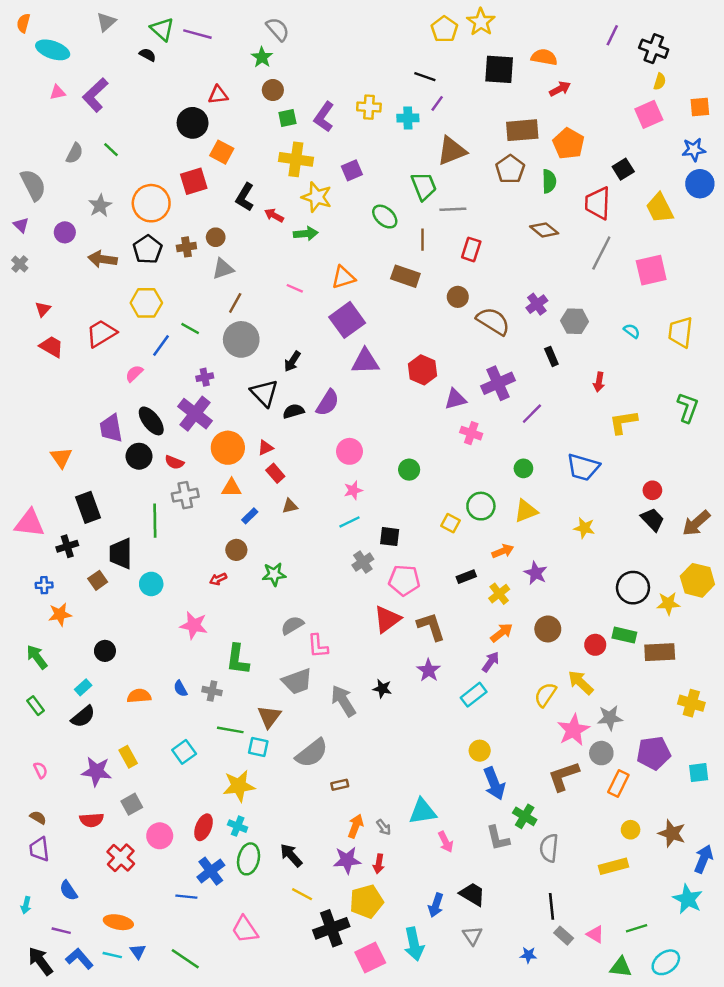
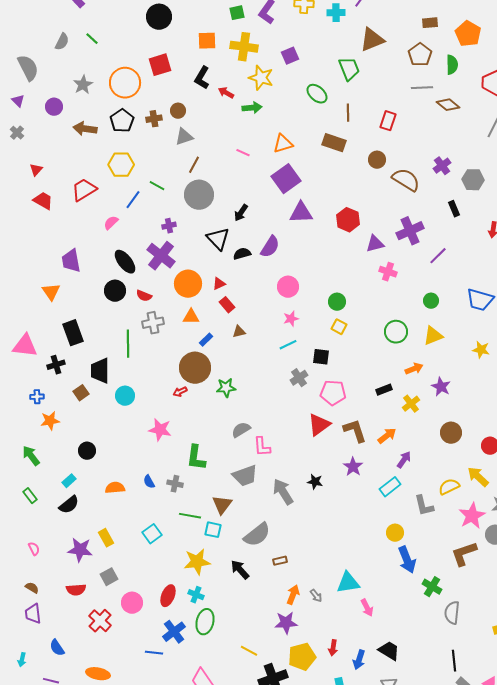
brown rectangle: (522, 130) -> (430, 23), size x0.6
orange square: (222, 152) -> (207, 41), moved, turned -30
gray line: (453, 209) -> (422, 88), moved
purple trapezoid: (111, 428) -> (71, 261), moved
yellow square: (450, 523) -> (339, 327), moved
brown circle: (236, 550) -> (195, 368), size x1.8
orange arrow: (502, 633) -> (387, 436), moved
yellow semicircle: (545, 695) -> (449, 487), turned 30
gray L-shape: (498, 838) -> (424, 506), moved
black arrow: (291, 855) -> (240, 570), moved
red arrow: (379, 864) -> (333, 648), moved

